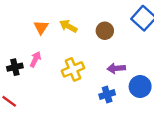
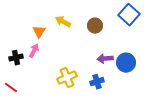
orange triangle: (41, 27) -> (39, 32), moved
yellow cross: (73, 69) -> (67, 78), moved
blue circle: (140, 87) -> (126, 63), moved

